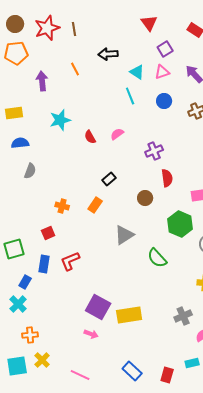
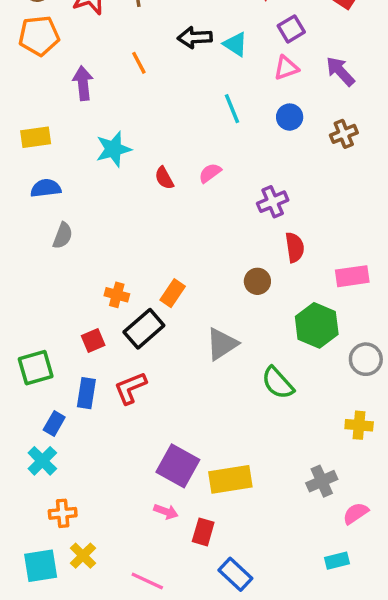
cyan triangle: (137, 72) -> (235, 44), moved
black rectangle: (109, 179) -> (144, 329), moved, size x1.6
red rectangle: (167, 375) -> (203, 532), moved

